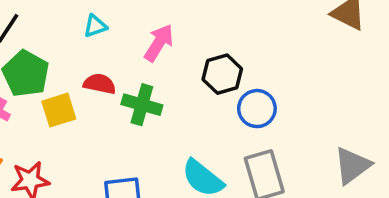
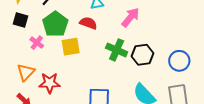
black hexagon: (222, 74) -> (142, 55), moved
red semicircle: (100, 84) -> (88, 23), moved

